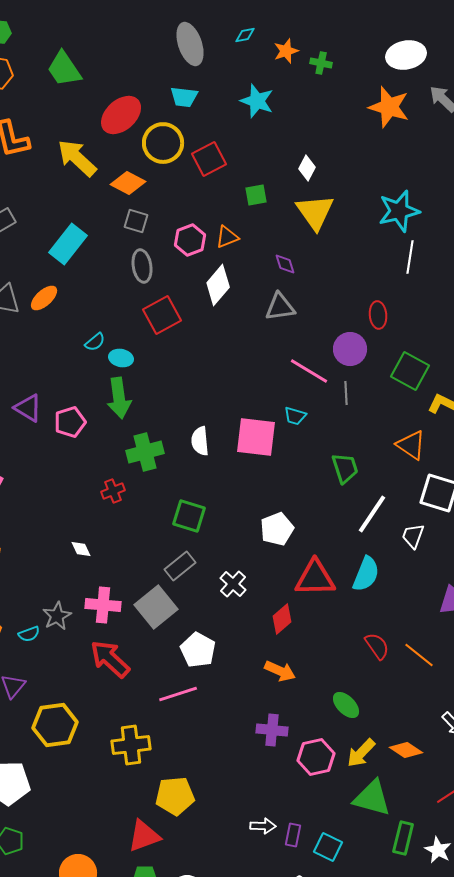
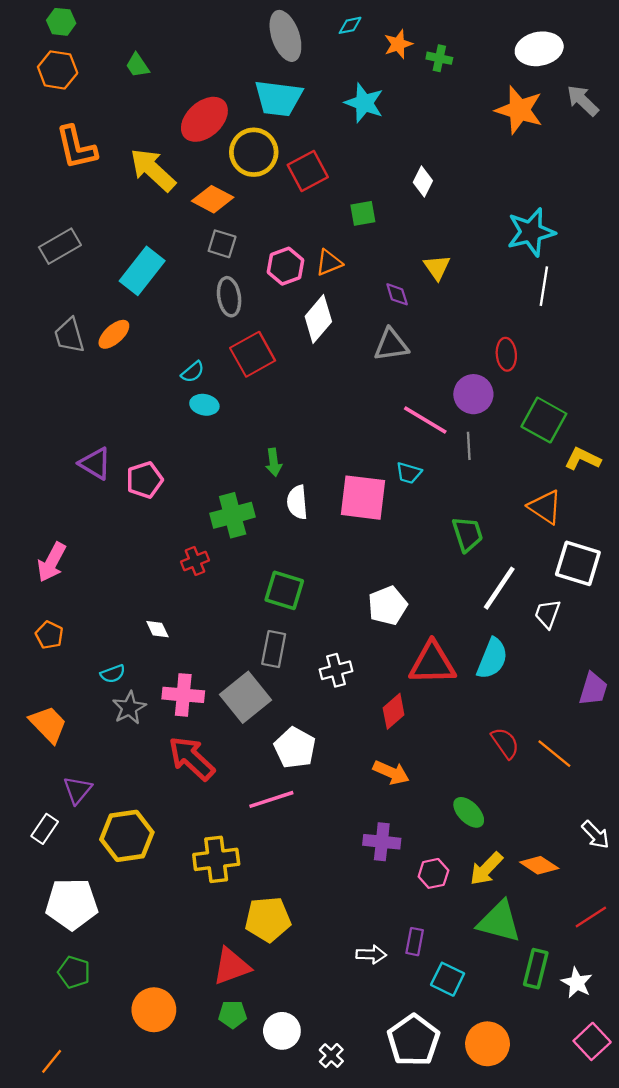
green trapezoid: (64, 69) -> (137, 65), size x0.6
cyan trapezoid: (184, 97) -> (278, 98), size x1.5
yellow triangle: (315, 212) -> (437, 267), moved, size x0.6
cyan semicircle: (95, 342) -> (193, 372), moved
green arrow: (119, 398) -> (274, 462), moved, size x0.6
gray rectangle: (180, 566) -> (274, 649), turned -40
white cross: (233, 584) -> (336, 670), turned 32
cyan semicircle: (29, 634) -> (113, 674), moved
pink hexagon: (316, 757) -> (433, 873), size x0.7
purple rectangle: (293, 835) -> (415, 942), moved

